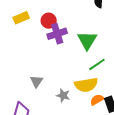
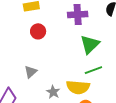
red circle: (49, 21) -> (38, 31), moved
purple cross: (57, 34) -> (78, 15), moved

